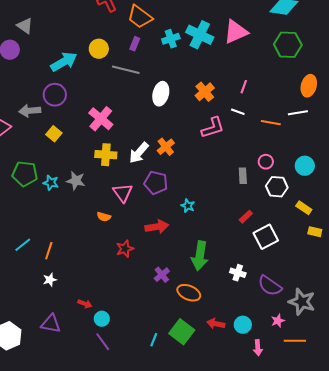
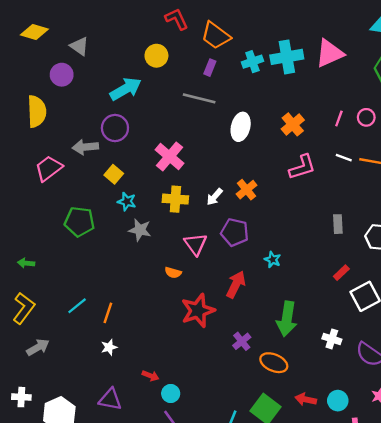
cyan cross: (200, 35) -> (287, 57), turned -36
yellow circle: (99, 49) -> (156, 56), moved
white line: (238, 112) -> (344, 158), moved
white arrow: (139, 153) -> (215, 197), size x0.7
pink circle: (266, 162) -> (366, 117), moved
cyan star: (51, 183) -> (127, 201), moved
red arrow: (157, 227) -> (236, 284), turned -55
red star: (125, 249) -> (198, 311), size x1.6

